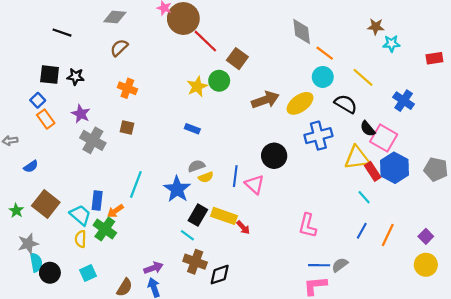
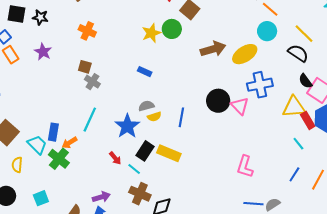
black semicircle: (346, 104) -> (298, 53), moved
gray cross: (93, 140) -> (92, 82), moved, size x0.7
pink triangle: (255, 184) -> (240, 106), moved
red arrow: (243, 228) -> (115, 158), moved
yellow semicircle: (81, 239) -> (17, 165), moved

